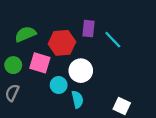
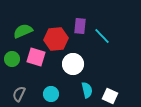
cyan circle: (59, 85) -> (51, 94), moved
gray semicircle: (12, 93) -> (19, 94), moved
cyan semicircle: (77, 99) -> (87, 90), moved

